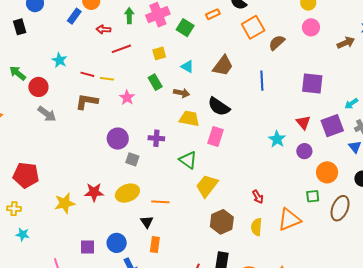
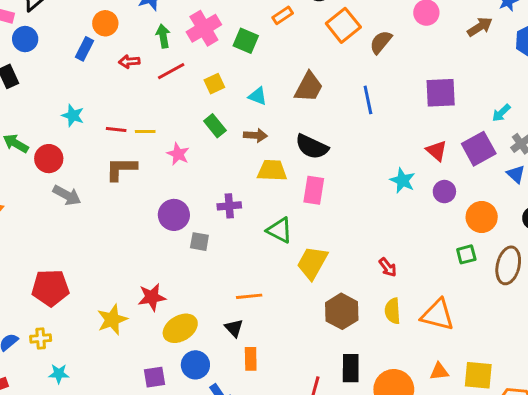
red line: (121, 49) -> (171, 71), moved
yellow ellipse: (127, 193) -> (180, 328), moved
orange triangle: (289, 220) -> (437, 315), moved, turned 45

